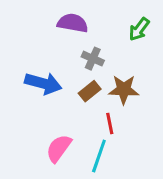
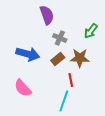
purple semicircle: (73, 23) -> (47, 15), turned 60
green arrow: (139, 29) -> (91, 31), moved
pink semicircle: (59, 148) -> (23, 88), moved, turned -78

